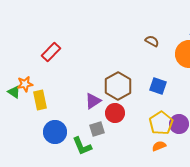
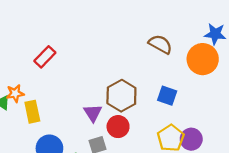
brown semicircle: (152, 41) -> (160, 44), size x1.5
purple triangle: (93, 101) -> (93, 113), turned -30

